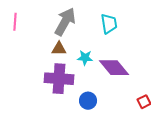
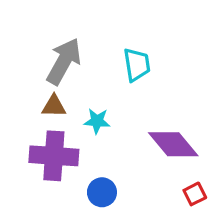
purple diamond: (114, 68) -> (173, 144), moved

